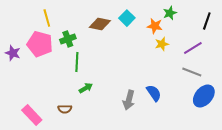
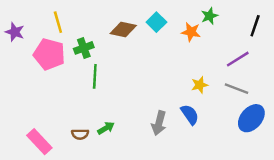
yellow star: (162, 44) -> (200, 85), moved
purple star: (13, 53) -> (15, 32), moved
green arrow: (86, 88) -> (106, 128), moved

